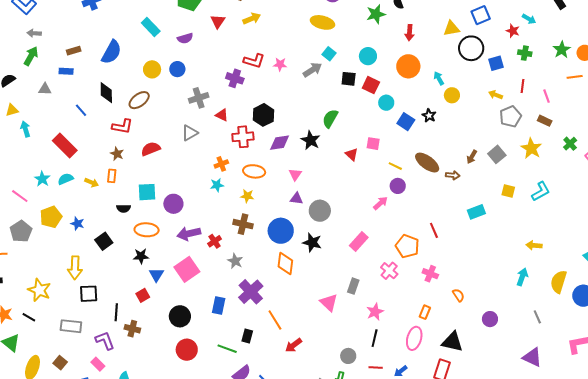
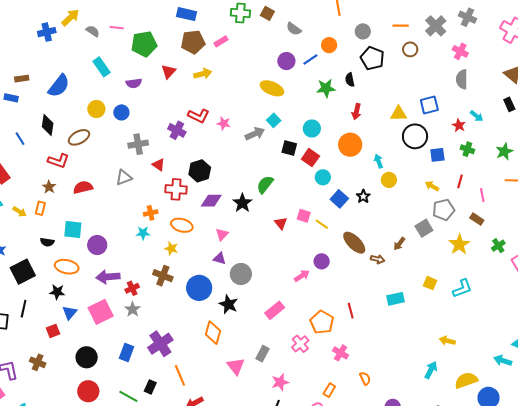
gray square: (497, 154) -> (424, 228), moved
yellow line: (395, 166) -> (322, 224), moved
black square: (104, 241) -> (23, 272), size x1.4
gray star: (235, 261) -> (133, 309), moved
orange diamond: (285, 263) -> (213, 333), moved
yellow semicircle: (559, 282) -> (466, 380), turned 45
black line: (116, 312) -> (24, 309), moved

